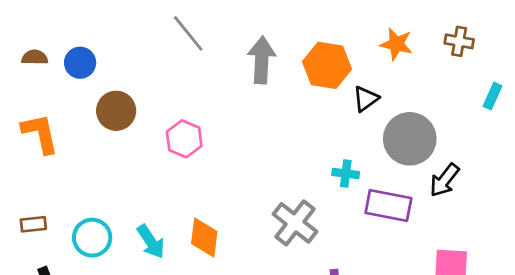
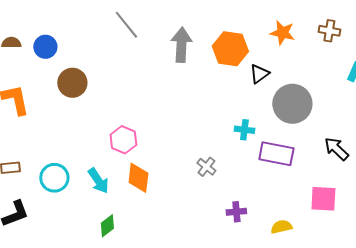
pink hexagon: (184, 139) -> (123, 140), moved
black arrow: (444, 180) -> (336, 149), moved, turned 96
gray cross: (295, 223) -> (206, 167), size x0.6

